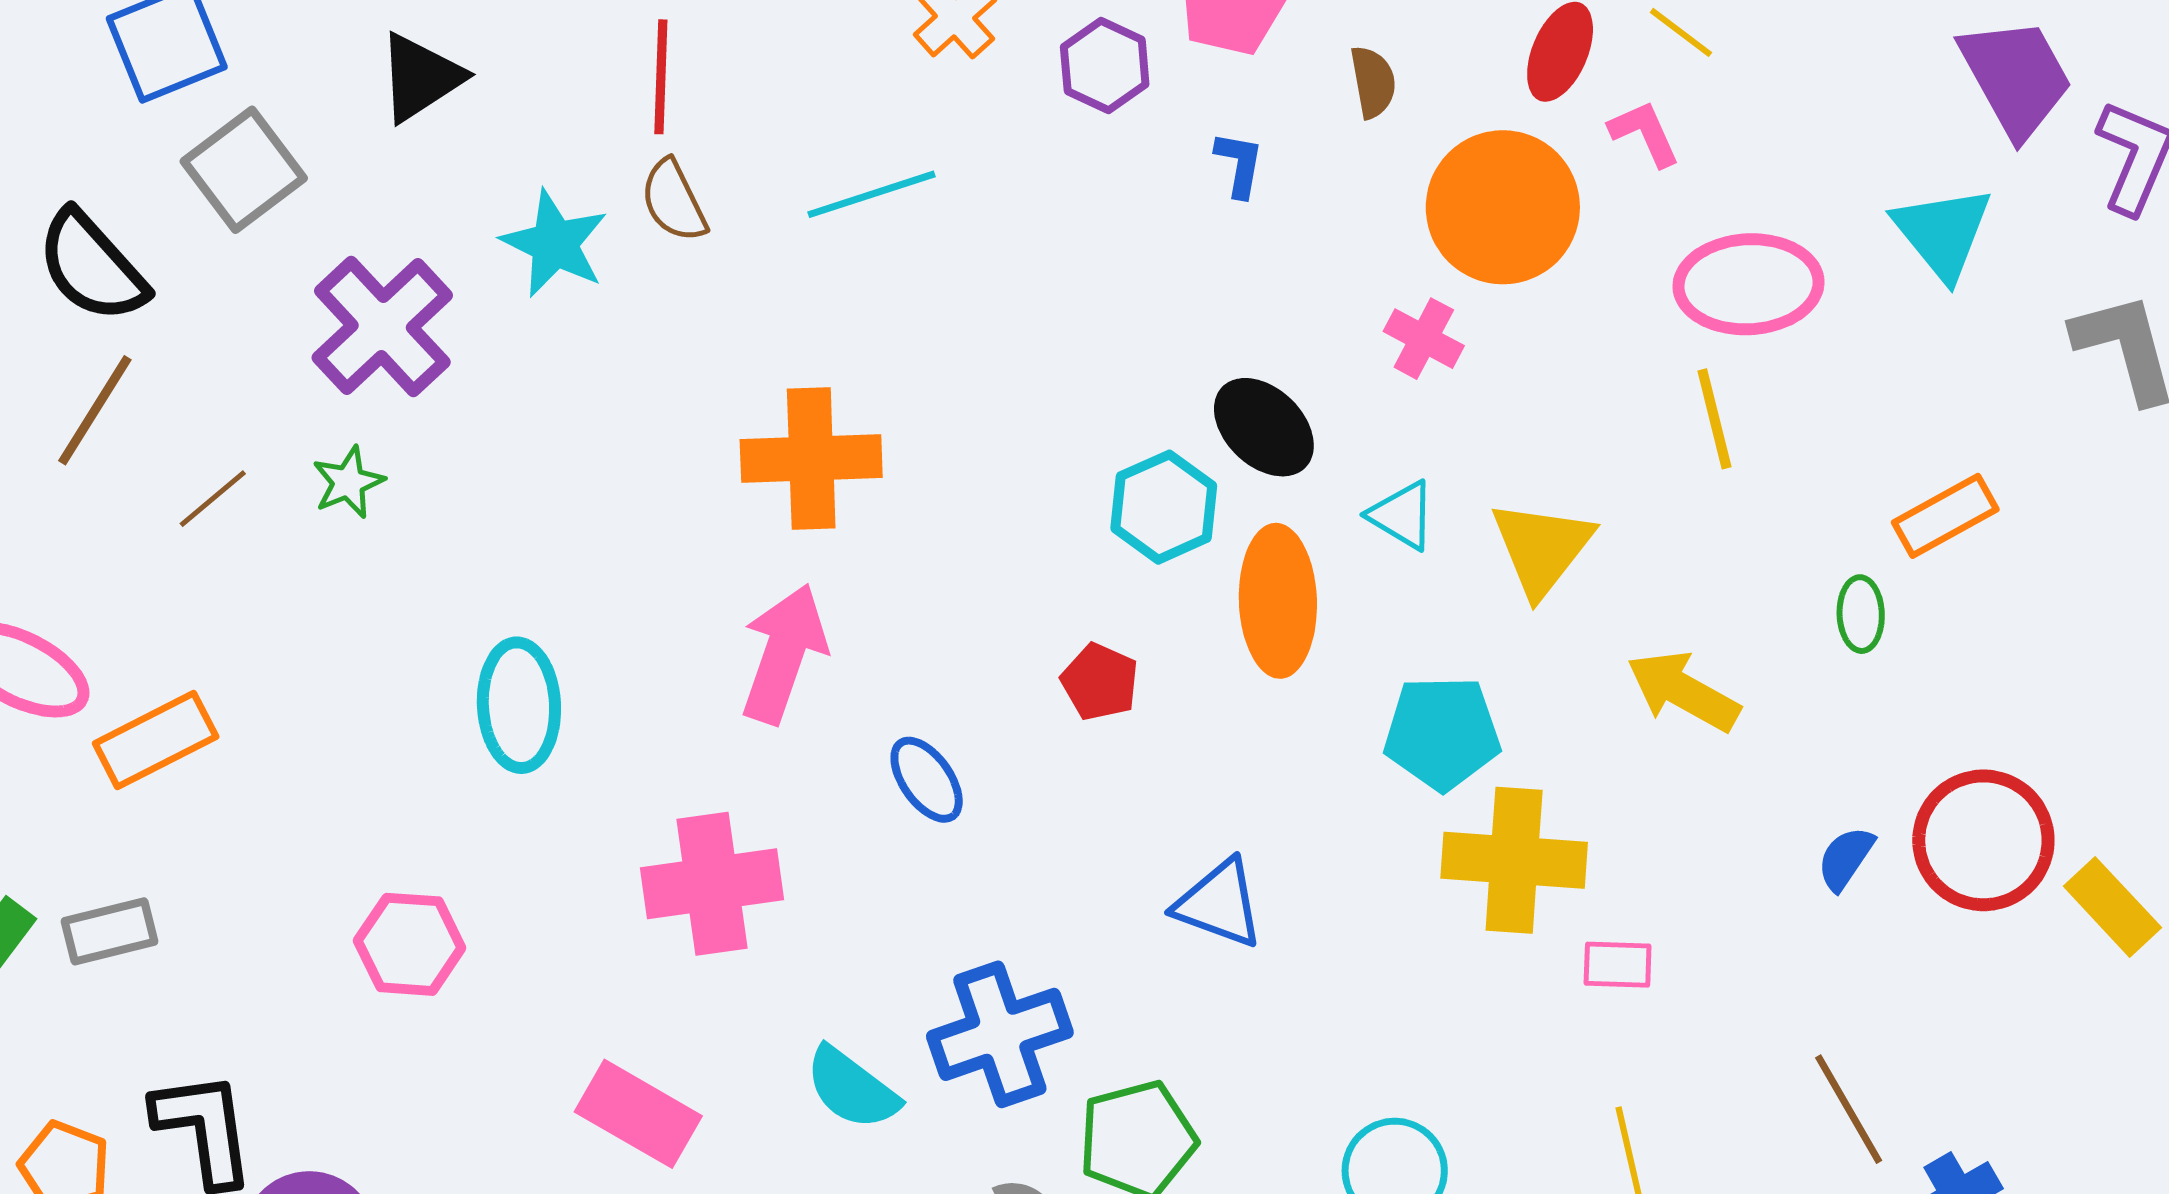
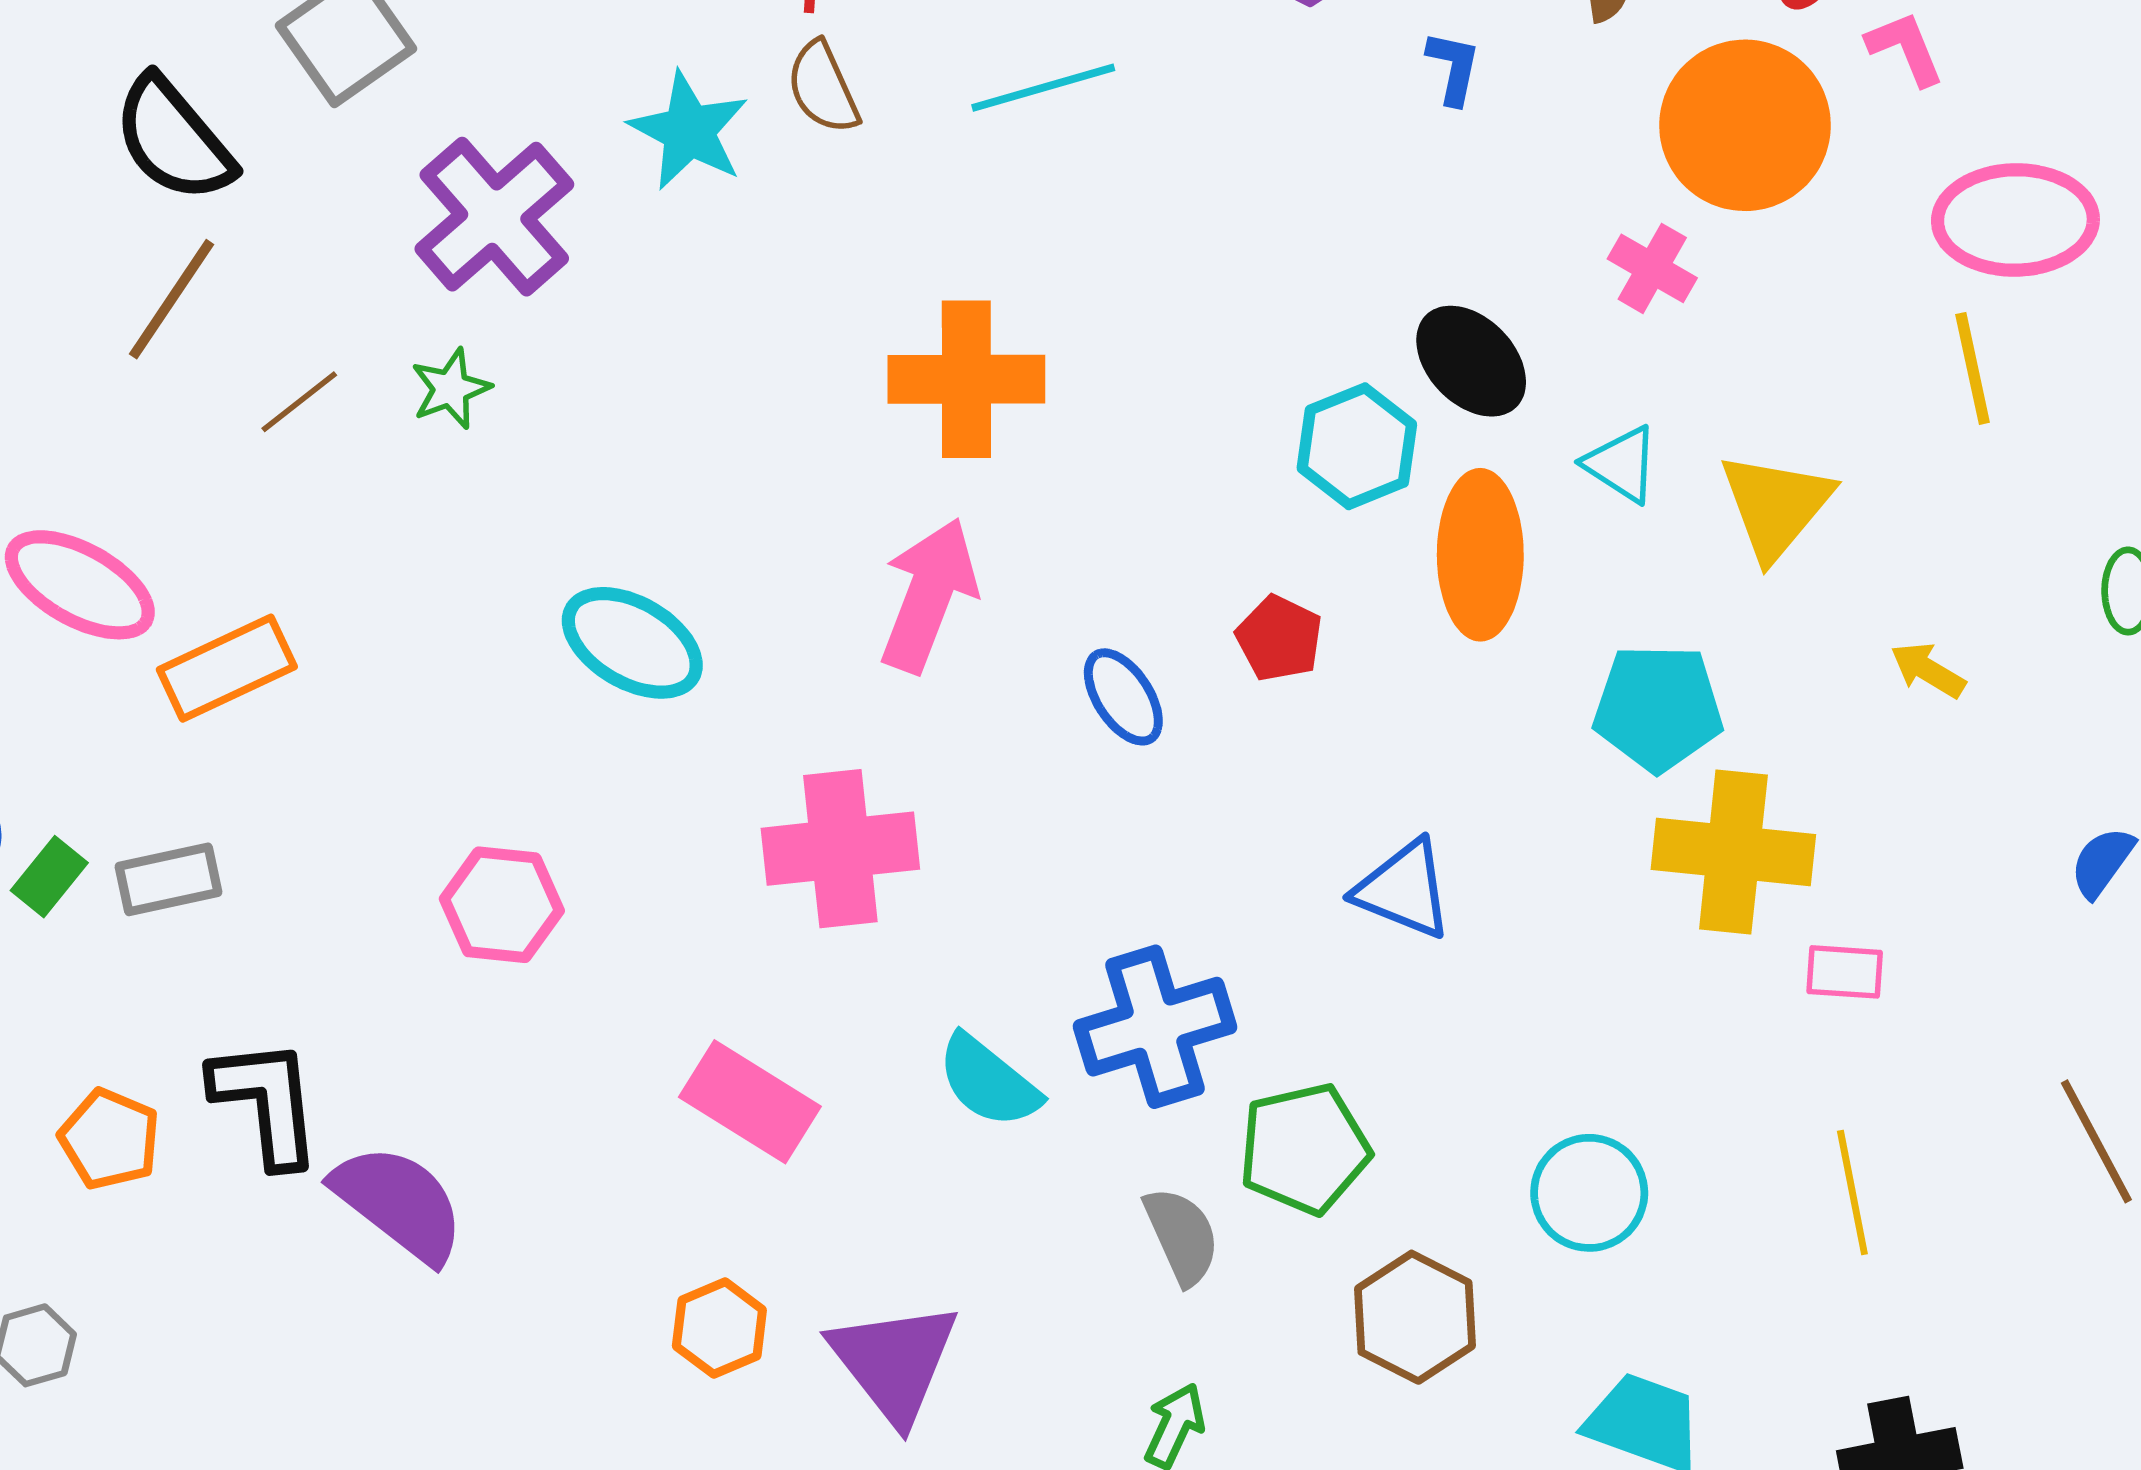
yellow arrow: (1683, 691) -> (1928, 670), size x0.6
cyan ellipse: (519, 705) -> (632, 643), turned -59
blue ellipse: (927, 780) -> (1123, 697), moved

